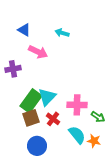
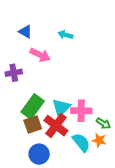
cyan triangle: (47, 97) -> (61, 108), moved
red cross: (53, 119) -> (56, 126), size x1.6
orange star: (94, 141) -> (99, 140), moved

